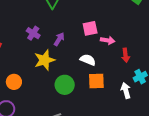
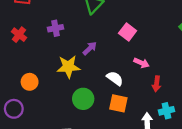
pink square: (90, 28) -> (128, 32), moved, turned 35
purple cross: (33, 33) -> (56, 28), moved, turned 32

